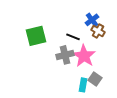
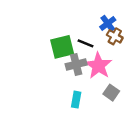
green square: (36, 36) -> (62, 47), moved
cyan rectangle: (83, 85) -> (76, 100), moved

